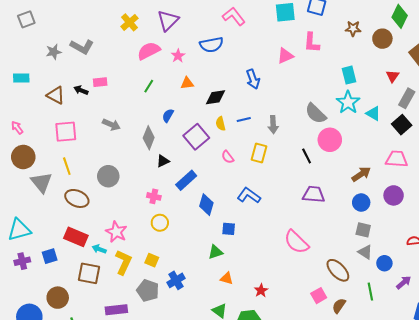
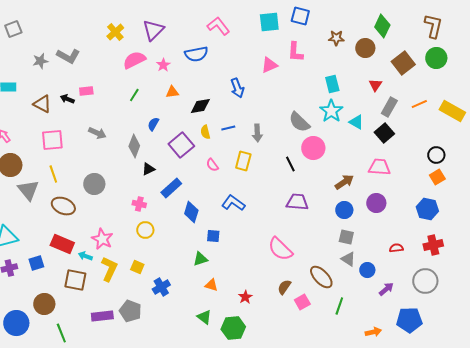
gray pentagon: (148, 291) -> (130, 311), moved
green line: (370, 292) -> (339, 306), moved, turned 30
brown semicircle: (339, 306) -> (284, 287), moved

